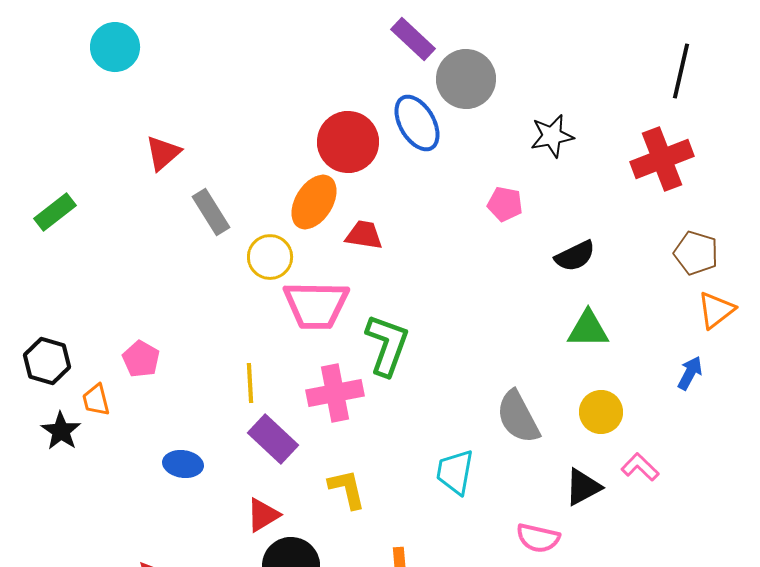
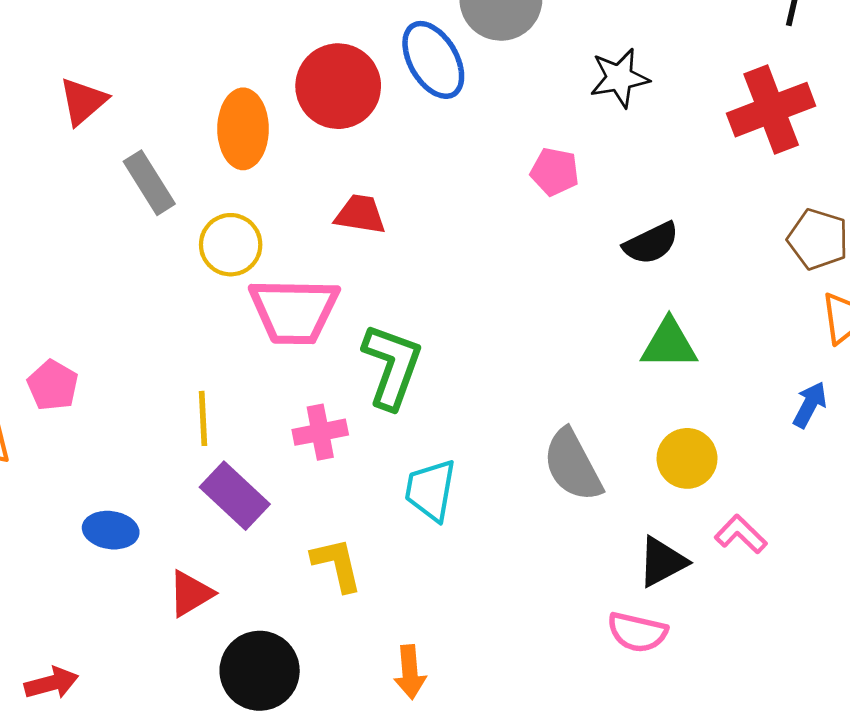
orange ellipse: (314, 202) -> (243, 129), moved, turned -32
pink cross: (335, 393) -> (320, 432), size x0.7
cyan trapezoid: (455, 472) -> (431, 490), moved
red triangle: (263, 515) -> (191, 594), moved
pink semicircle: (538, 538) -> (637, 632), moved

